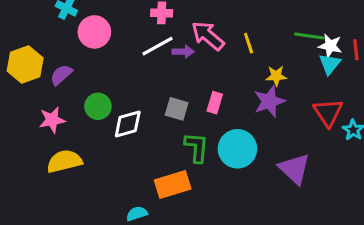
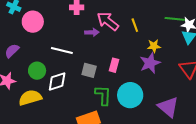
white line: (158, 46) -> (62, 50), moved, turned 45
yellow semicircle: (64, 161) -> (30, 98), moved

